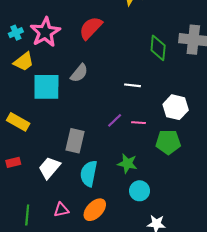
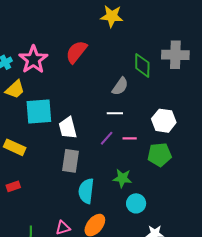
gray semicircle: (79, 73) -> (120, 86), moved
white line: (133, 85) -> (115, 113), moved
white trapezoid: (49, 168) -> (68, 128), moved, turned -50

